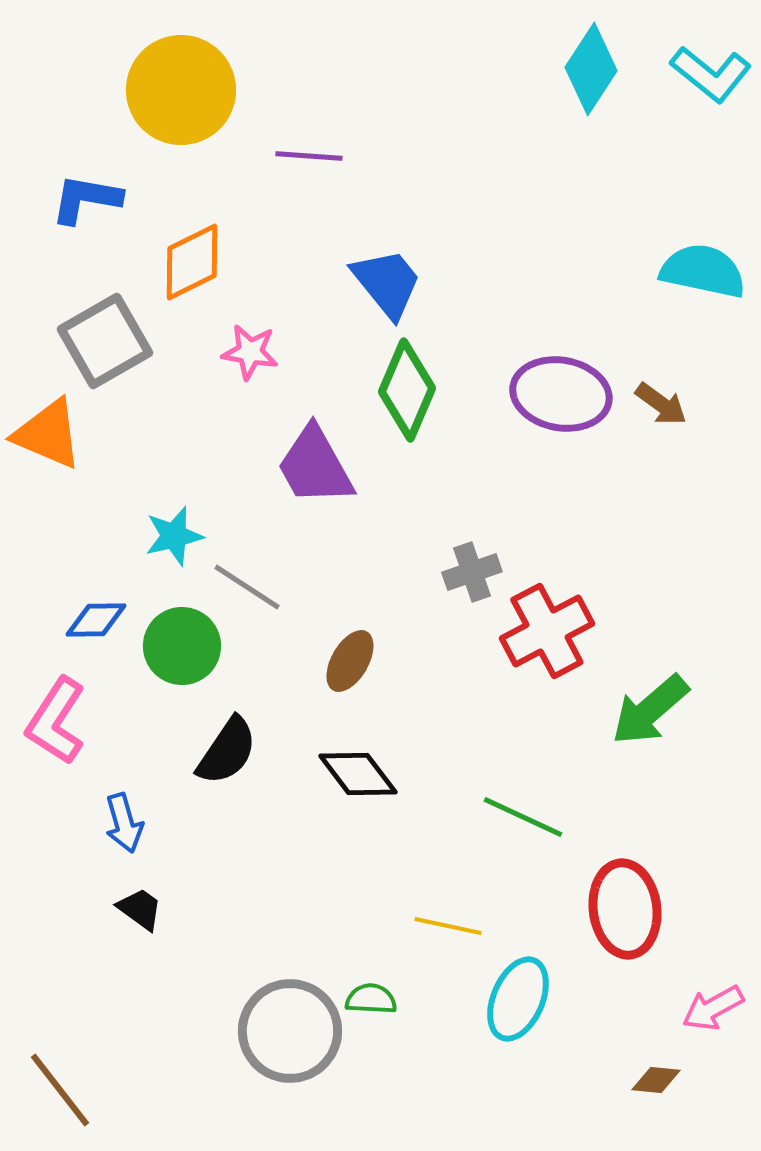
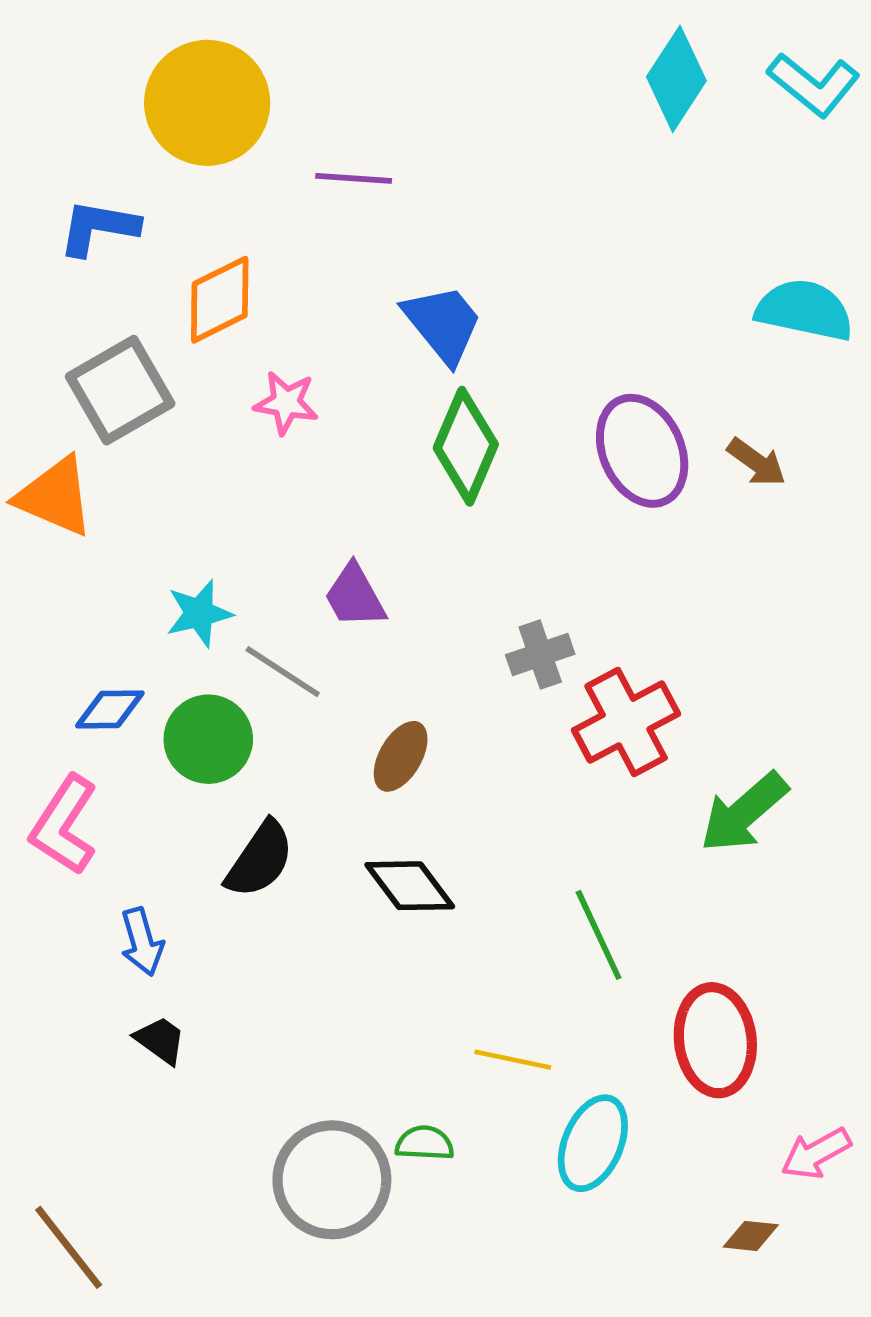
purple ellipse: (561, 394) -> (642, 451), turned 56
purple trapezoid: (315, 466) -> (355, 596), moved, size x0.7
green line: (523, 817) -> (599, 935), turned 40

